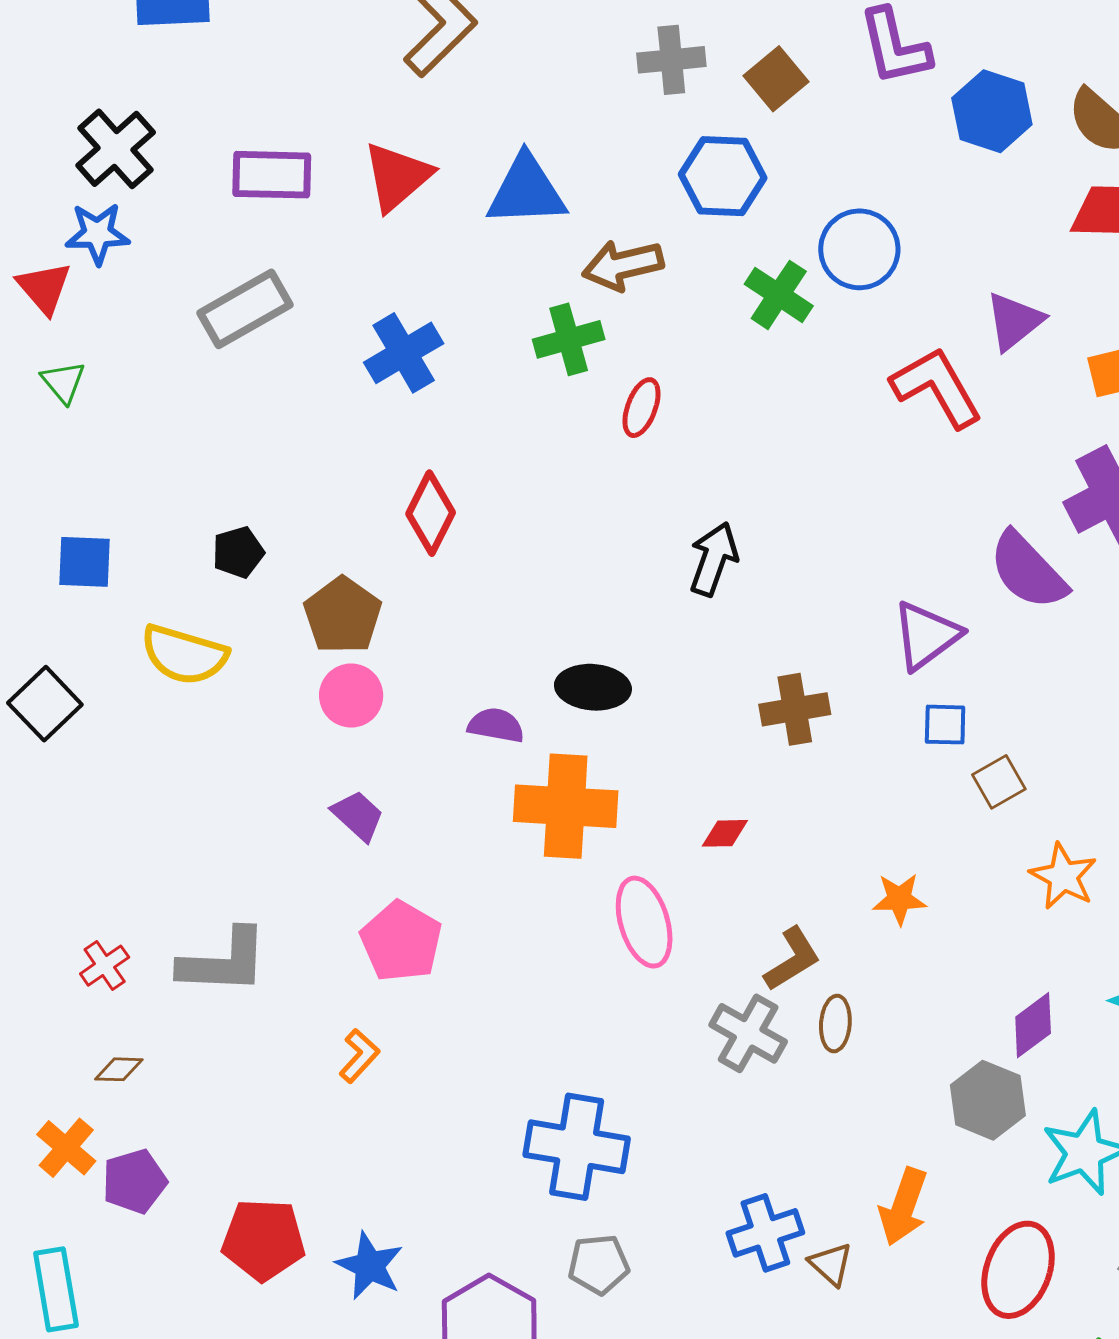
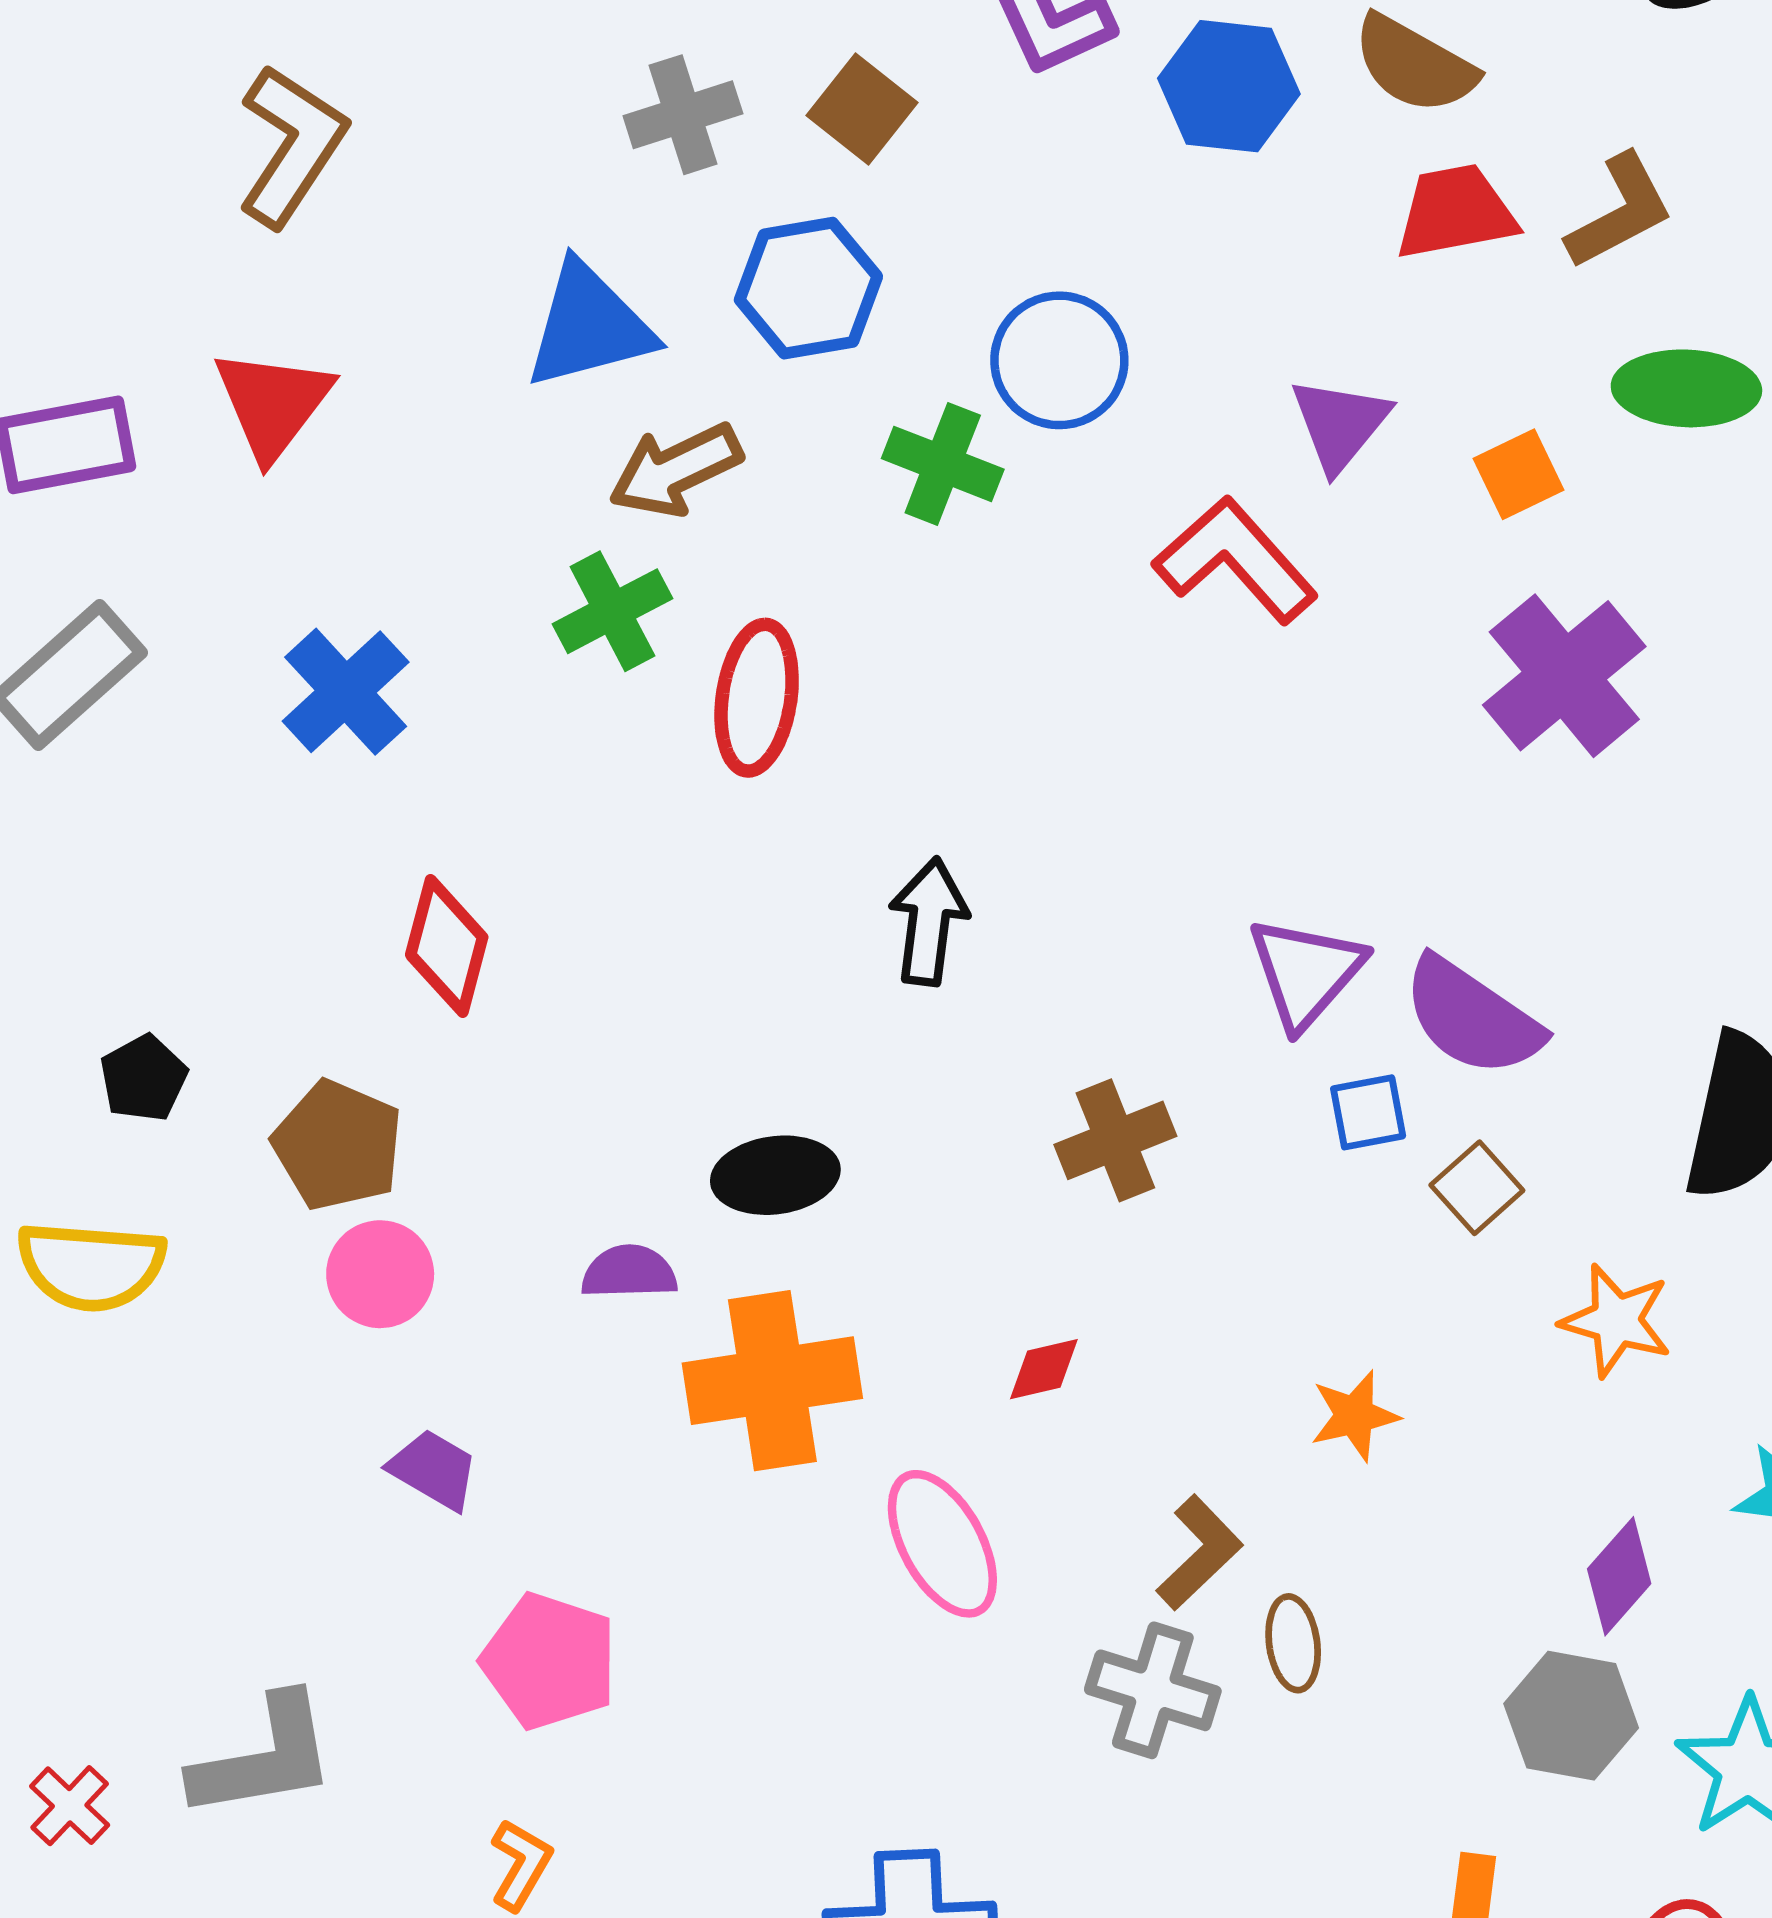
blue triangle: (526, 191) -> (589, 326), moved
red ellipse: (641, 408) -> (757, 698), size x1.5
purple semicircle: (1028, 571) -> (1472, 1017), moved

